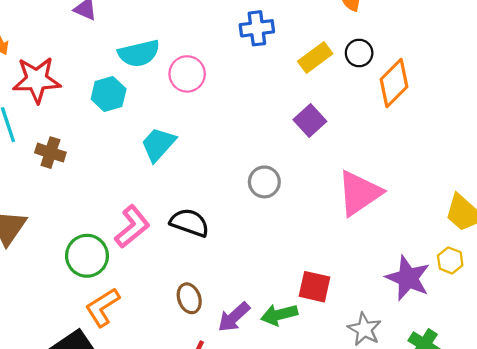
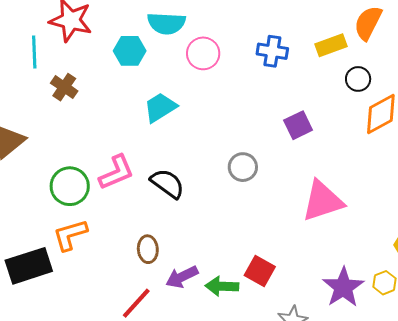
blue cross: (257, 28) -> (272, 51), moved
yellow rectangle: (315, 58) -> (331, 45), moved

